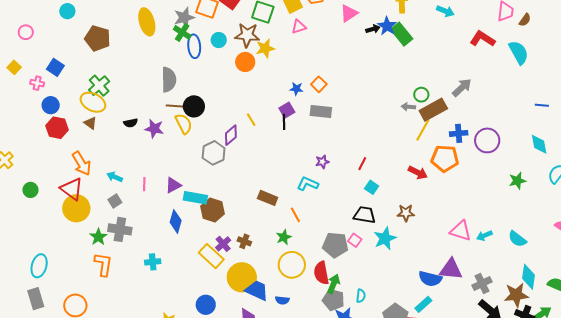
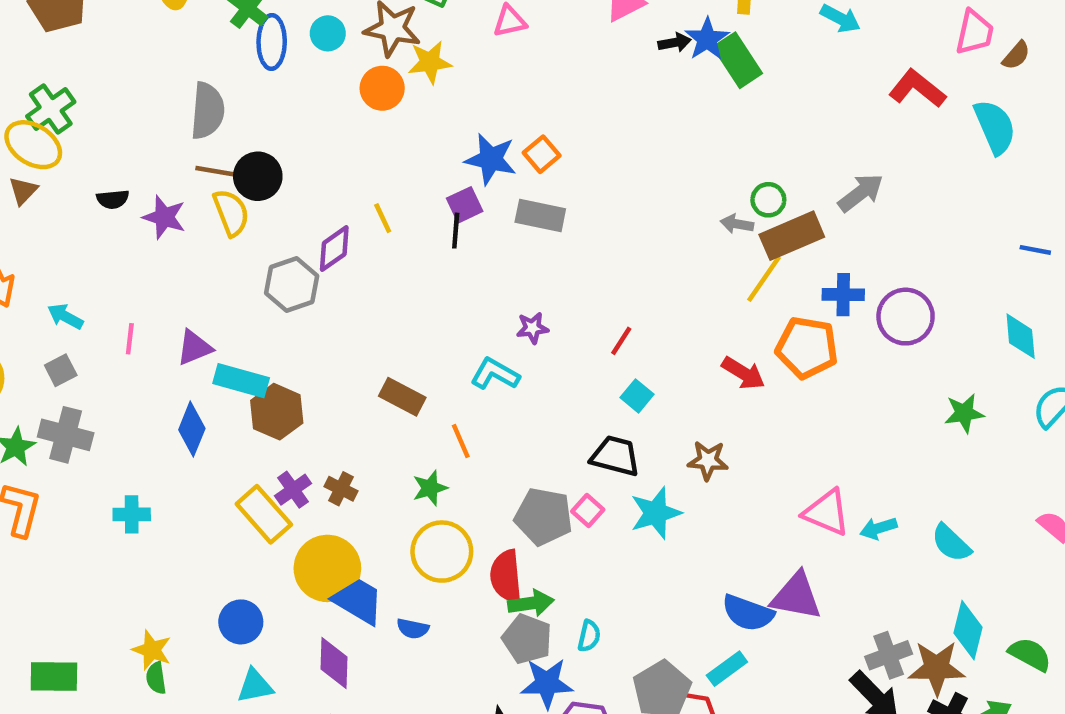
blue star: (296, 89) -> (491, 159), size x1.6
brown triangle: (90, 123) -> (23, 191), turned 32
gray cross: (482, 283) -> (889, 655), moved
green arrow: (334, 284) -> (531, 603), turned 54

